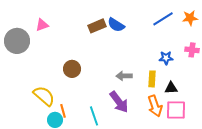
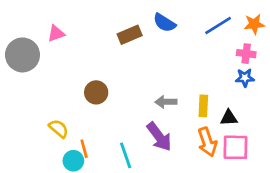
blue semicircle: (116, 25) -> (164, 23), moved
pink cross: (192, 50) -> (246, 54), moved
blue star: (166, 58) -> (245, 78), moved
yellow semicircle: (44, 96) -> (59, 129), size x0.7

